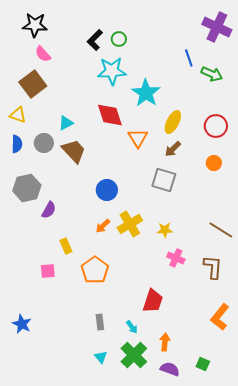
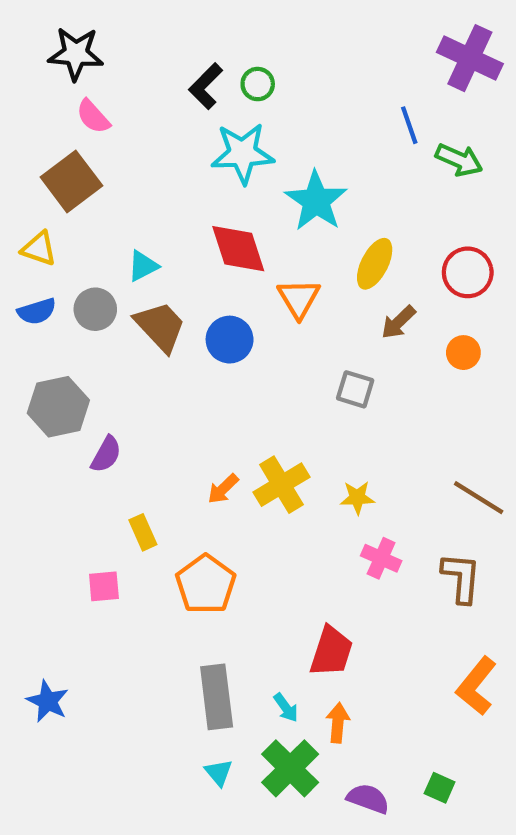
blue semicircle: (17, 144) -> (37, 311), turned 72
brown arrow: (173, 149) -> (398, 322), moved
gray square: (164, 180) -> (355, 389), size x0.7
blue circle: (107, 190) -> (230, 340), moved
gray rectangle: (100, 322) -> (217, 697), size x1.8
orange arrow: (165, 342) -> (338, 723), moved

